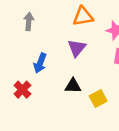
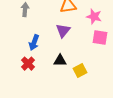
red cross: (22, 90) -> (28, 64), moved

